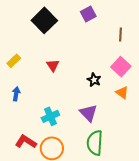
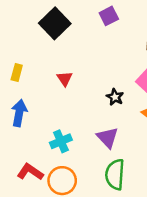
yellow rectangle: (14, 61) -> (17, 72), turned -32
blue arrow: (16, 94) -> (19, 113), size x1.5

